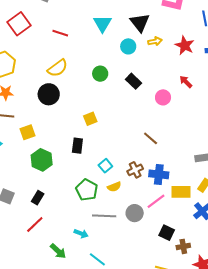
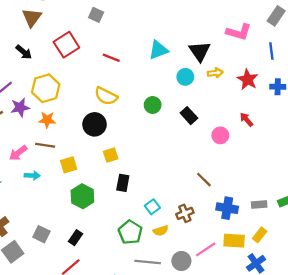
cyan triangle: (103, 24) -> (158, 50), turned 36
yellow semicircle: (58, 68) -> (106, 96), turned 60
yellow square: (90, 119) -> (111, 155), moved
blue cross: (159, 174) -> (227, 208), moved

